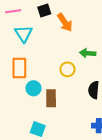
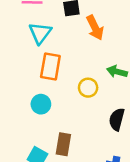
orange rectangle: (19, 68) -> (50, 66), moved
brown rectangle: (51, 98) -> (63, 144), moved

